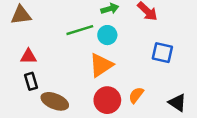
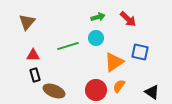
brown triangle: (21, 15) -> (27, 22), turned -42
green line: (80, 30) -> (68, 46), moved
orange triangle: (101, 65) -> (114, 62), moved

